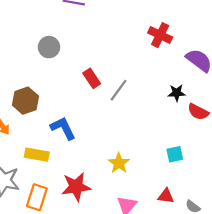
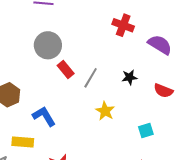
gray circle: (49, 47) -> (48, 45), moved, size x1.4
black star: (177, 93) -> (130, 77), moved
yellow star: (119, 163) -> (105, 111), moved

